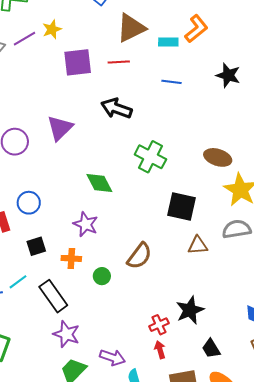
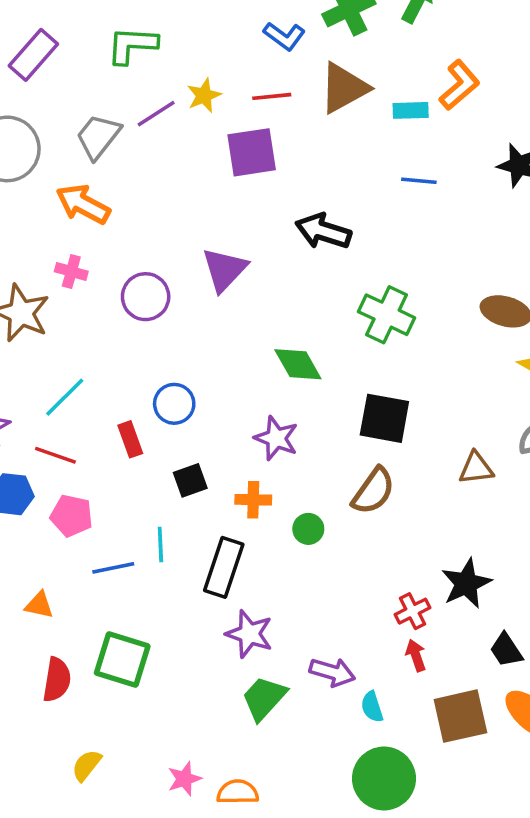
red line: (119, 62) -> (272, 96), moved
black square: (182, 206) -> (384, 418), moved
cyan line: (18, 282) -> (160, 544), turned -54
black rectangle: (53, 296) -> (224, 567), turned 56

